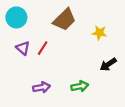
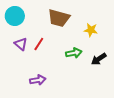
brown trapezoid: (64, 20) -> (59, 18), turned 60
green arrow: (80, 86) -> (74, 53), moved

